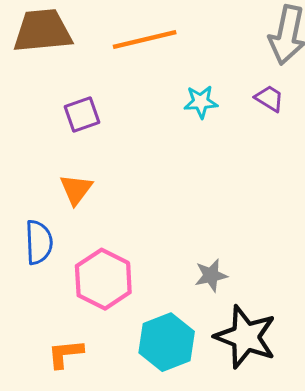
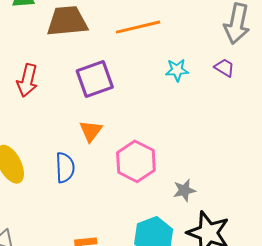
purple square: (82, 115) -> (95, 79), size x1.5
pink hexagon: (103, 279) -> (136, 161), moved

